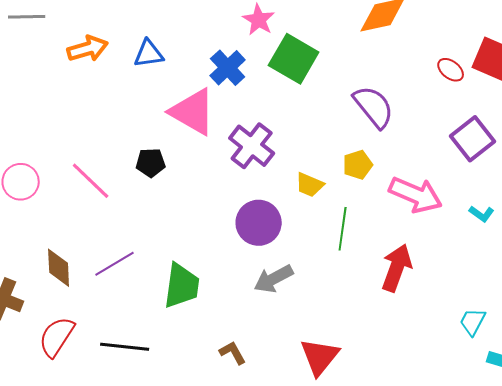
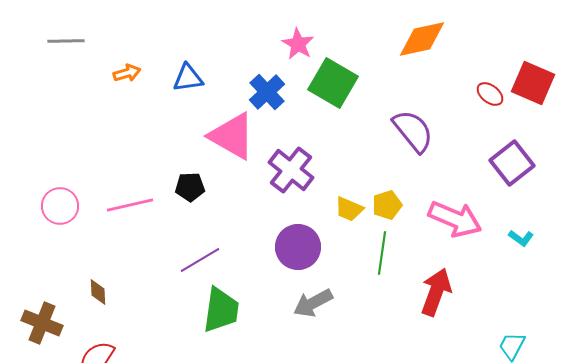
orange arrow: (88, 49) -> (127, 73), size x0.7
yellow pentagon: (358, 165) -> (387, 205), moved
pink line: (91, 181) -> (130, 205), turned -57
purple line: (115, 264) -> (200, 260), moved
brown diamond: (59, 268) -> (98, 292), size x0.7

